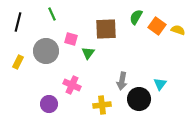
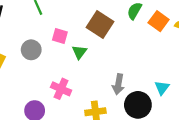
brown square: (106, 29) -> (100, 25), turned 35
gray circle: (46, 51) -> (31, 50), size x0.7

